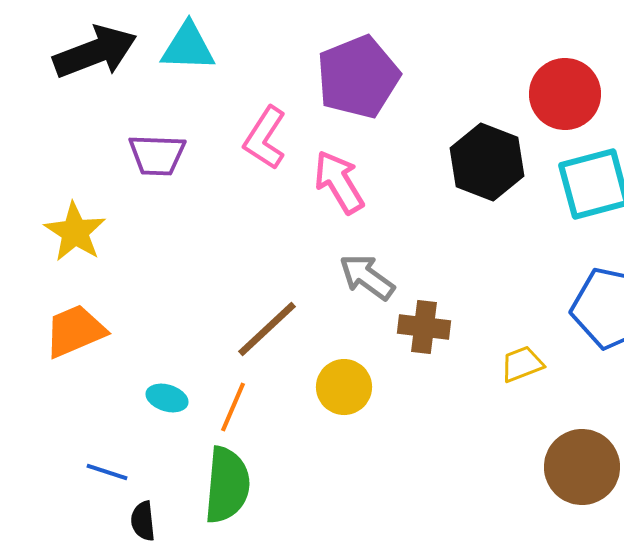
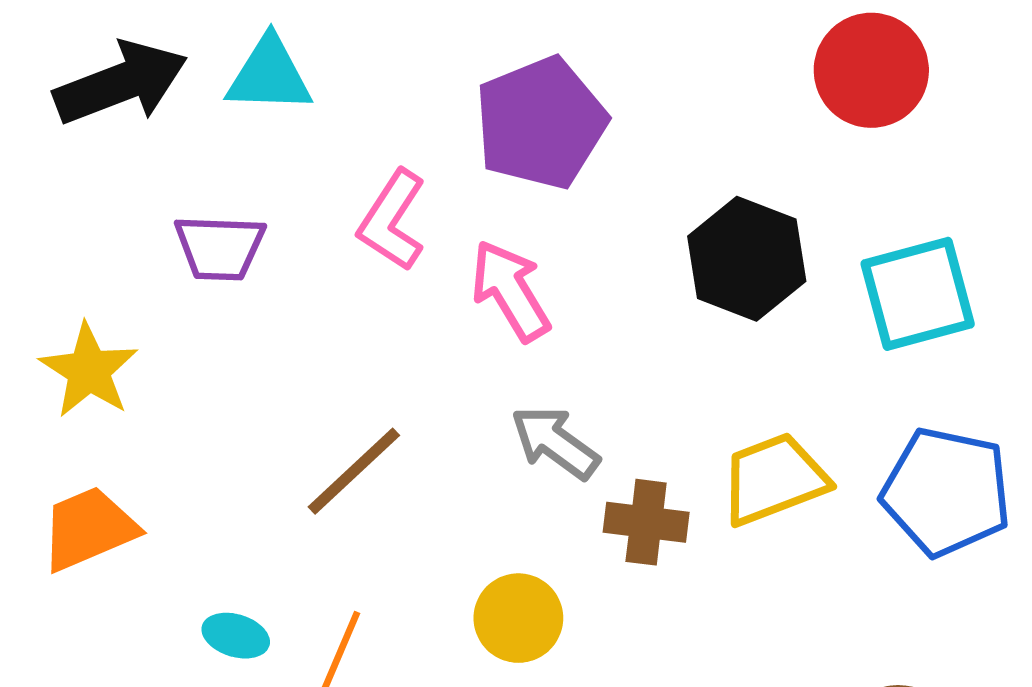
red circle: (565, 94) -> (871, 70), moved
brown line: (267, 329) -> (354, 471), moved
yellow trapezoid: (522, 364) -> (774, 479), moved, size x1.6

